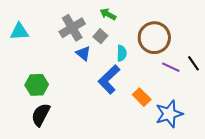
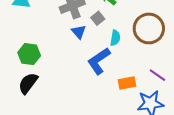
purple line: (171, 67) -> (157, 75), moved
orange rectangle: (142, 97) -> (127, 83), turned -66

